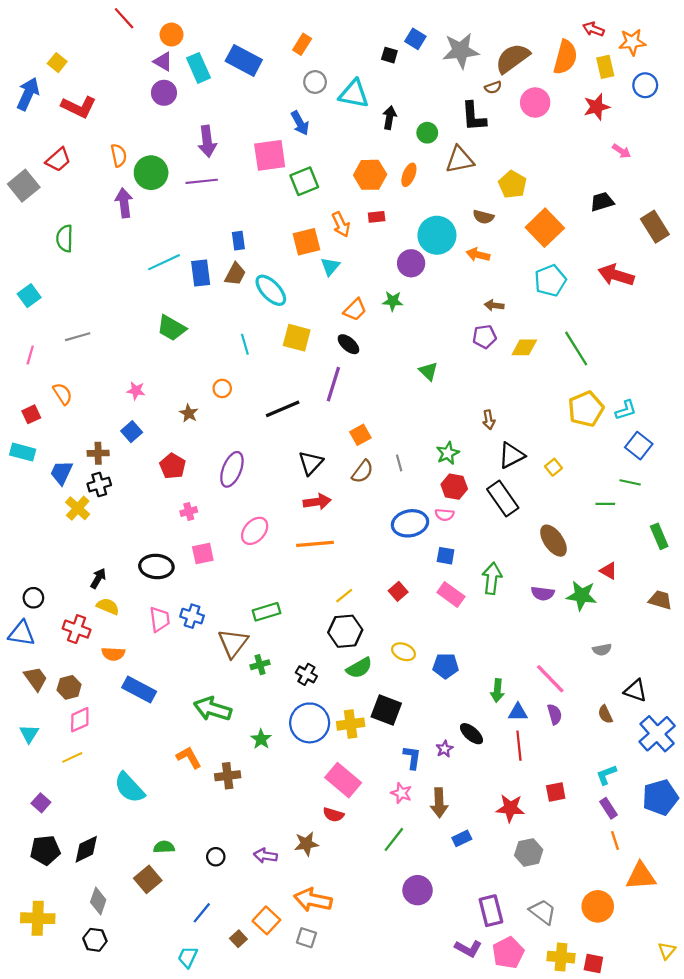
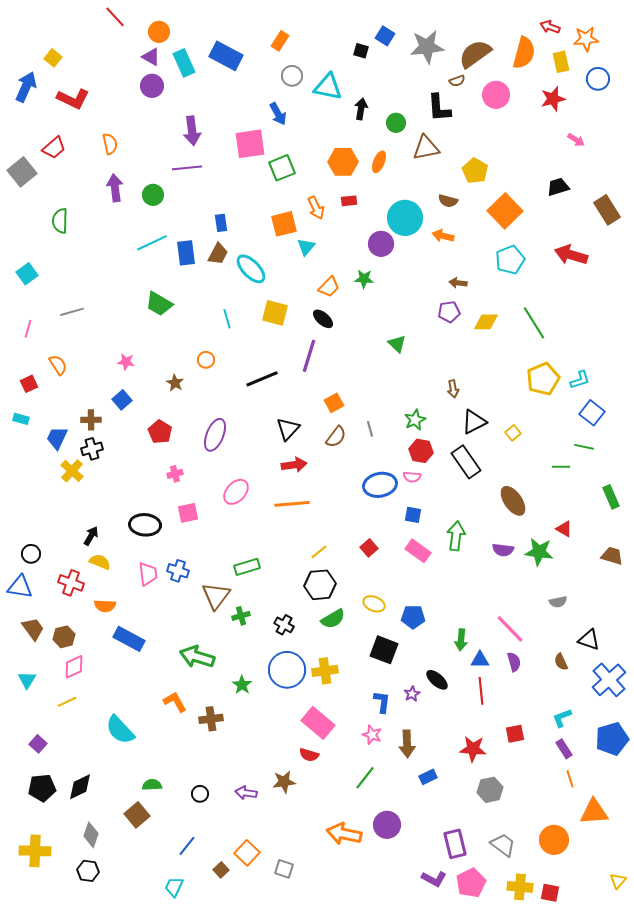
green circle: (151, 173) -> (153, 195), moved, size x0.7
cyan rectangle: (23, 452) -> (21, 419), size x0.7
black square: (386, 710) -> (384, 650), moved
orange arrow: (313, 900) -> (344, 834), moved

